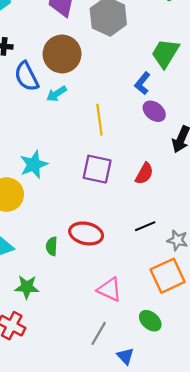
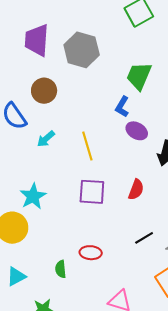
brown circle: (62, 54) -> (44, 91), size x0.7
cyan arrow: (57, 94) -> (46, 139), moved
red ellipse: (86, 233) -> (91, 253), size x0.7

